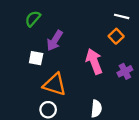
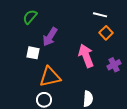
white line: (122, 16) -> (100, 15), moved
orange triangle: (55, 84) -> (50, 77), turned -30

